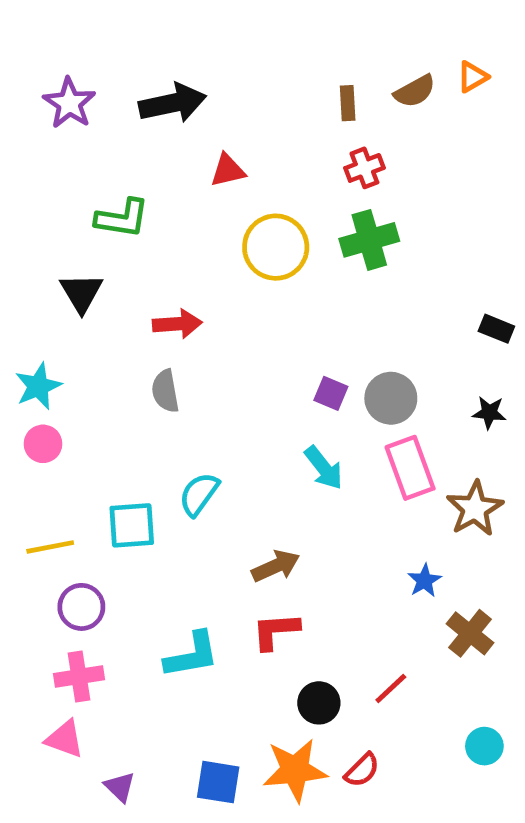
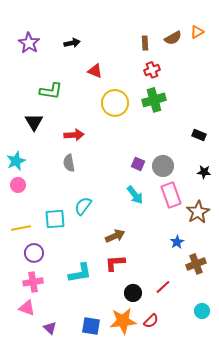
black arrow: (173, 103) -> (72, 43), size x0.6
red triangle: (228, 170) -> (95, 71), turned 35
black rectangle: (496, 329) -> (199, 135), moved
brown cross: (470, 633) -> (196, 264), turned 30

